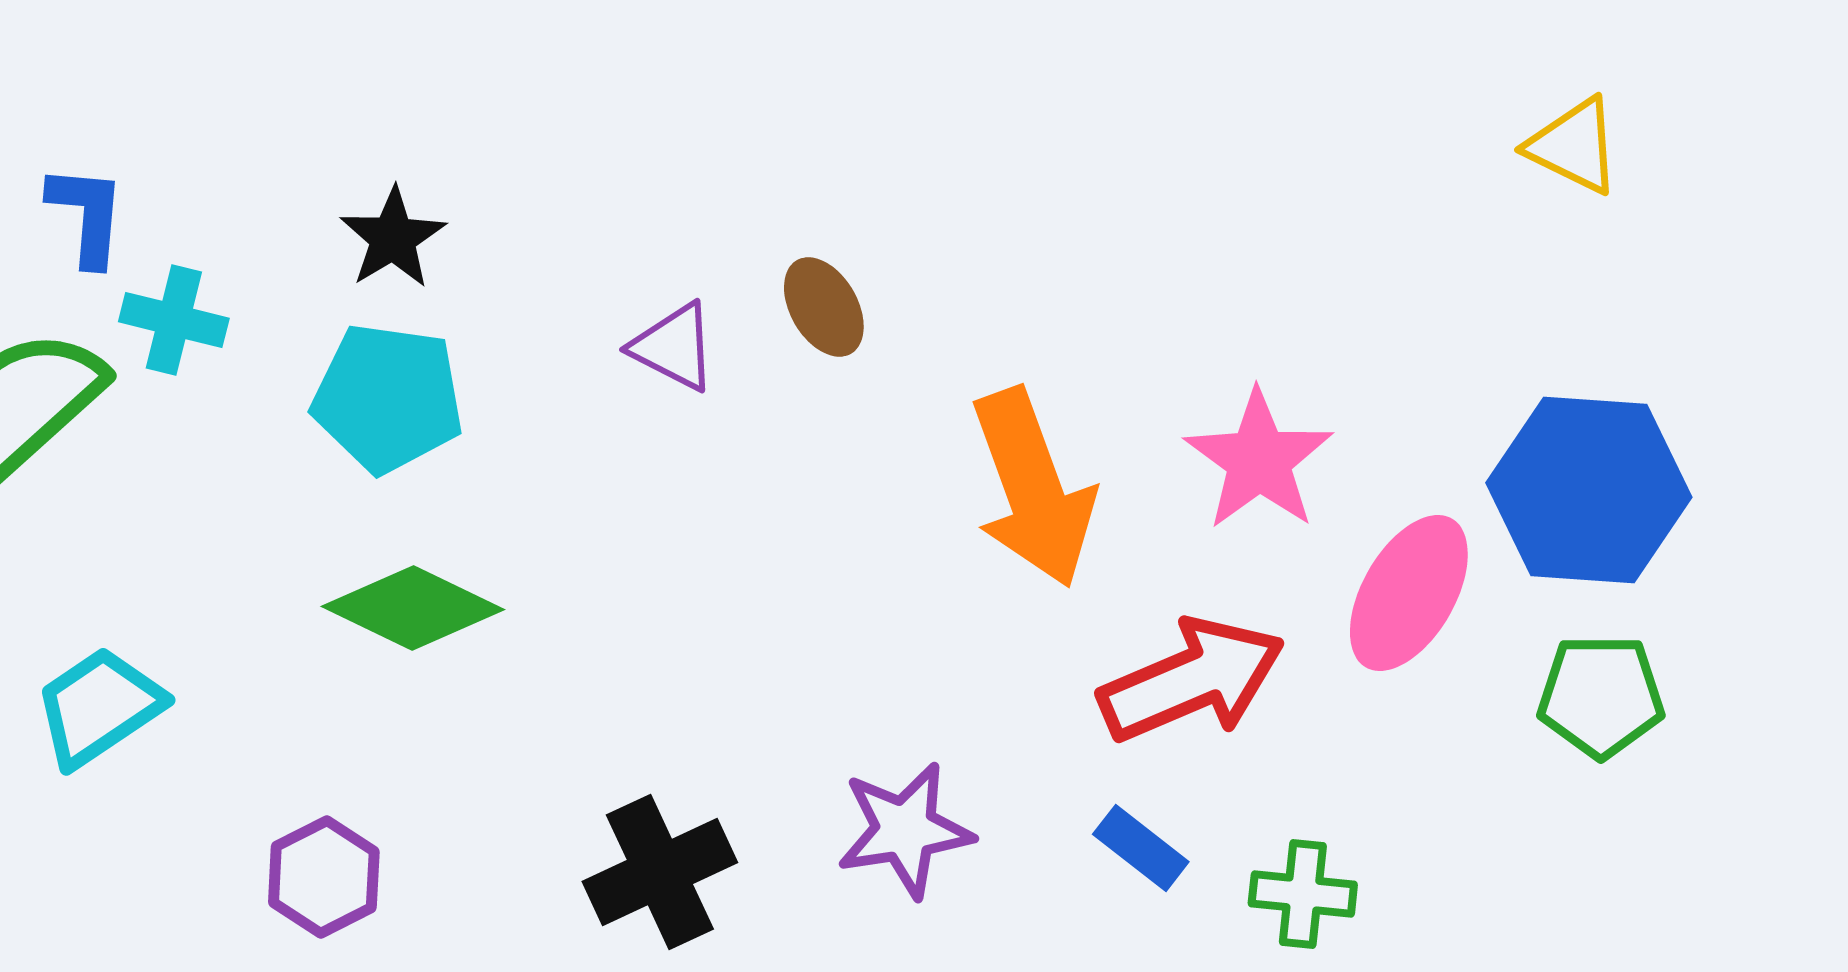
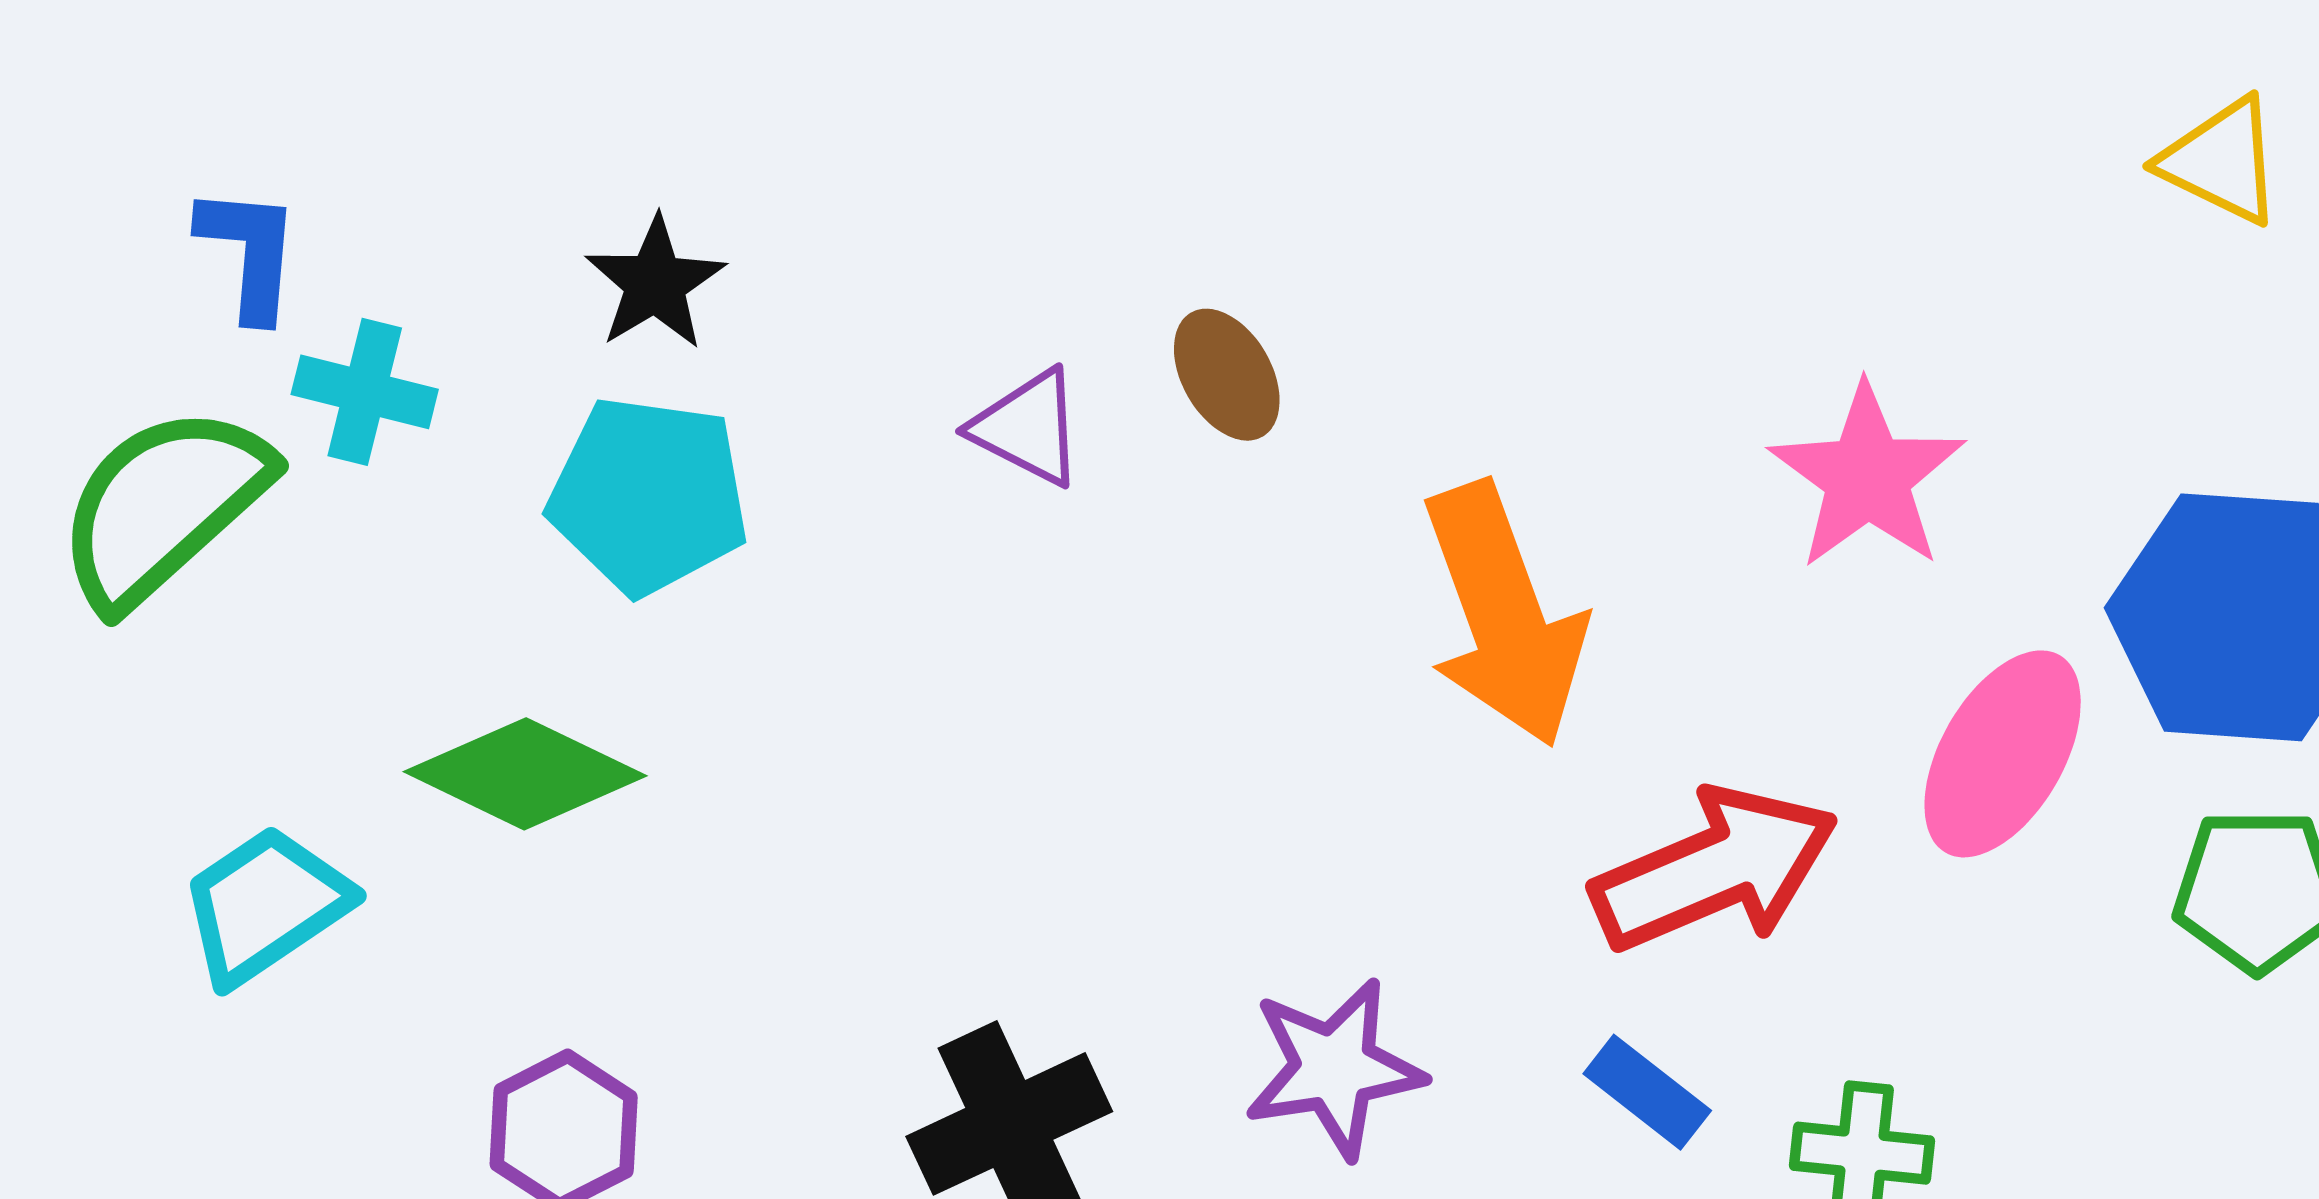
pink star: (1259, 460) -> (1867, 477), moved
green diamond: (413, 608) -> (525, 774), moved

